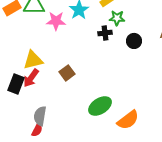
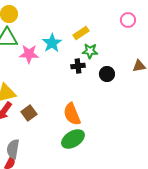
brown square: (67, 73) -> (29, 113), moved
orange semicircle: (128, 120) -> (72, 114), moved, turned 105

